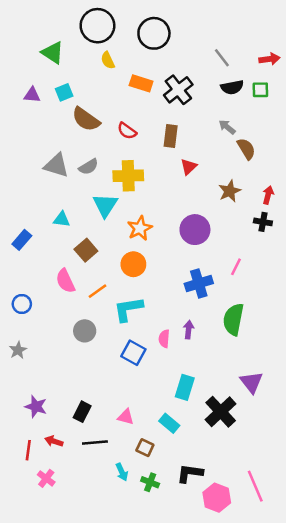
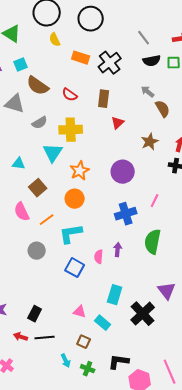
gray triangle: (56, 165) -> (15, 104), moved
pink triangle: (126, 417) -> (80, 312), moved
red arrow: (54, 441) -> (21, 337), moved

